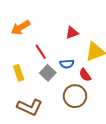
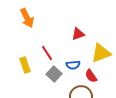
orange arrow: (21, 28) -> (27, 18), moved, turned -84
yellow rectangle: (19, 73) -> (25, 65), moved

